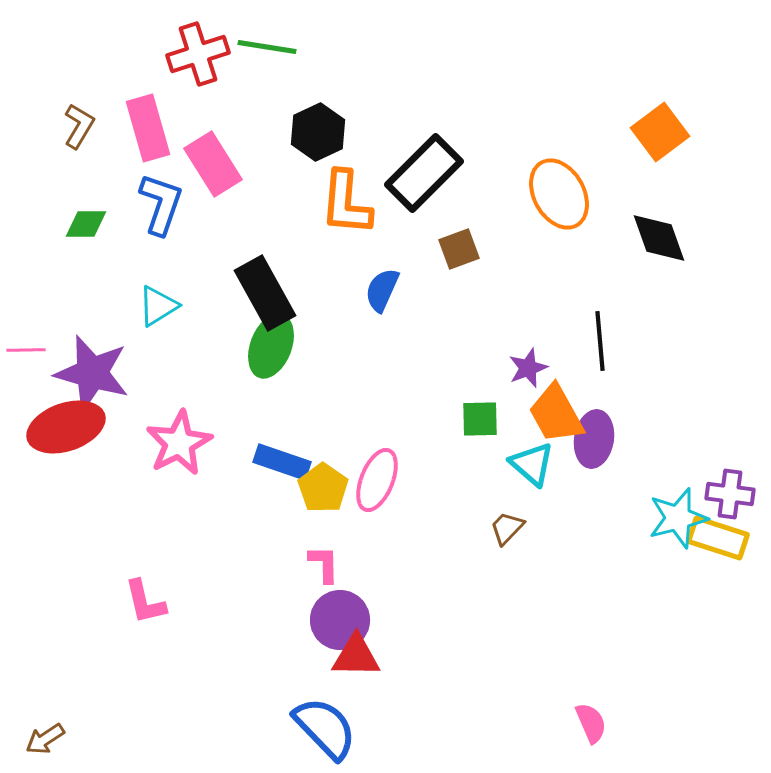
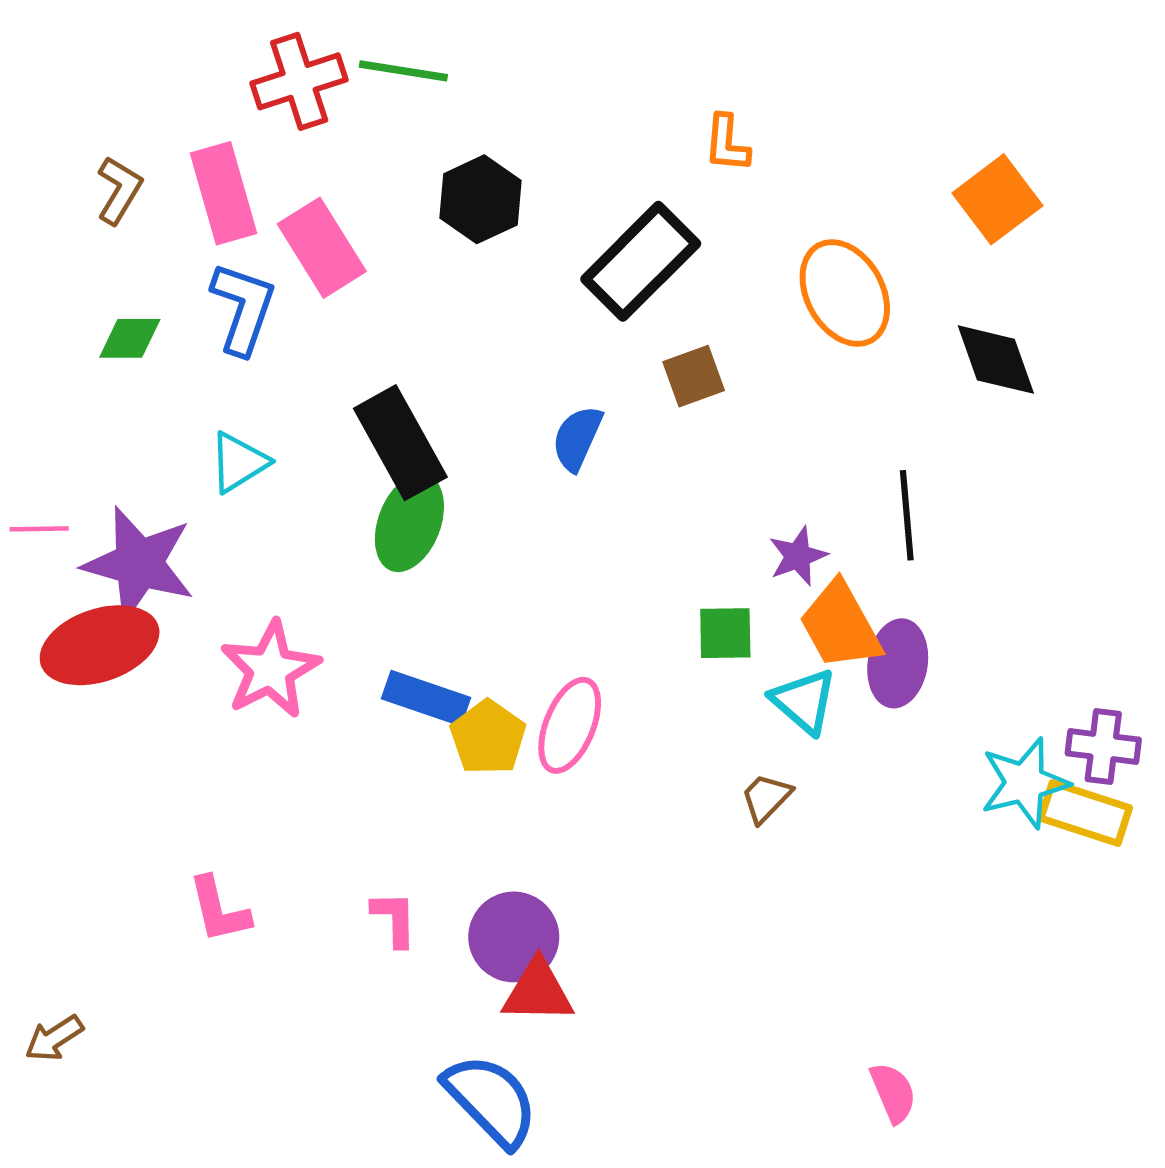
orange L-shape: (346, 203) -> (727, 143), moved, size x0.6
pink L-shape: (324, 564) -> (394, 919), moved
brown arrow: (45, 739) -> (54, 1038), moved

